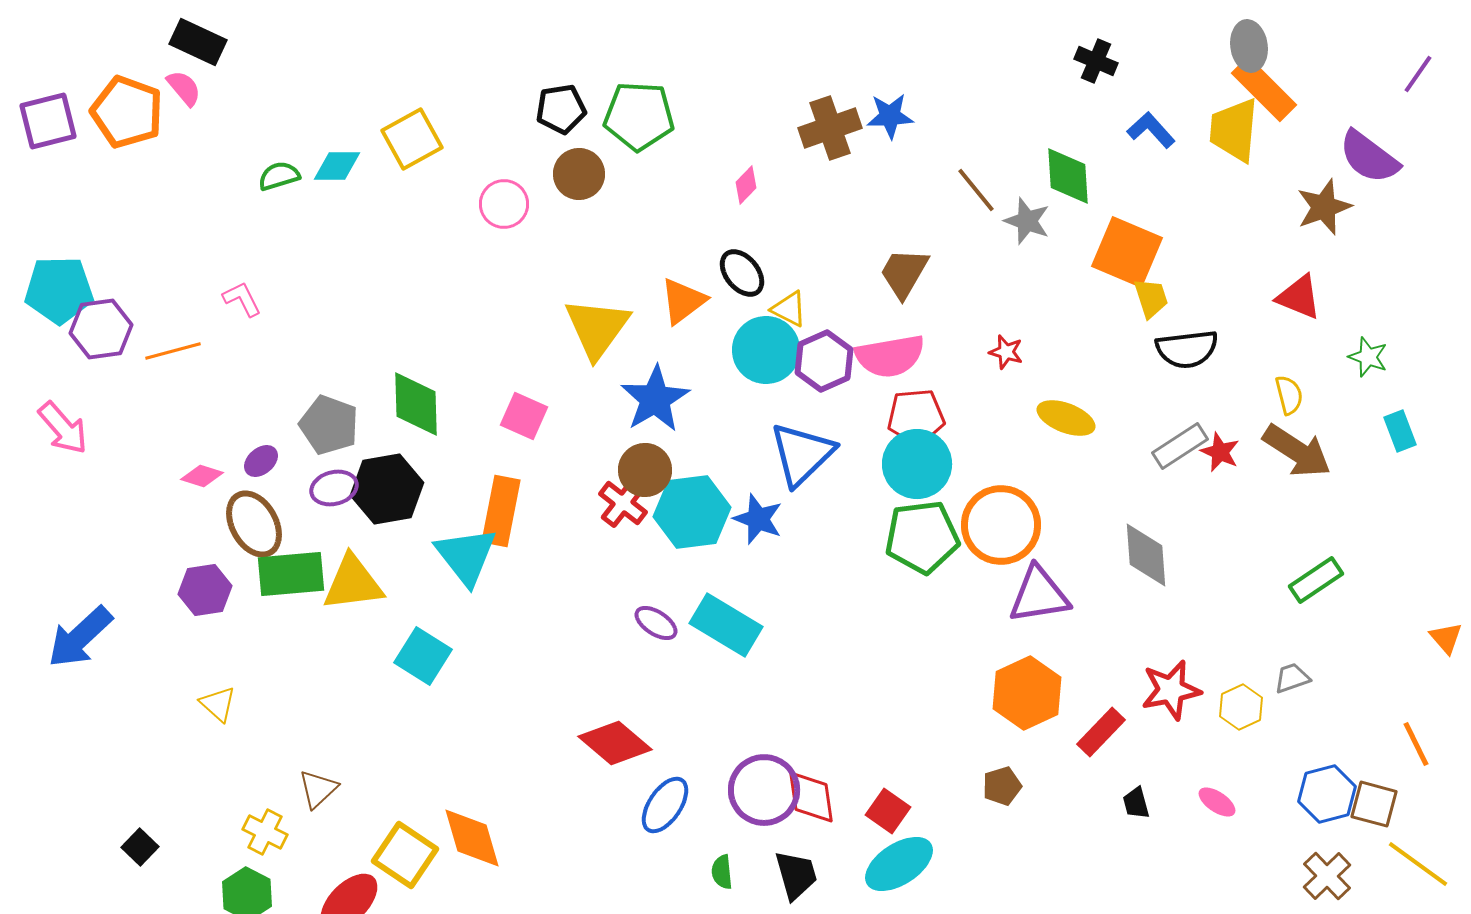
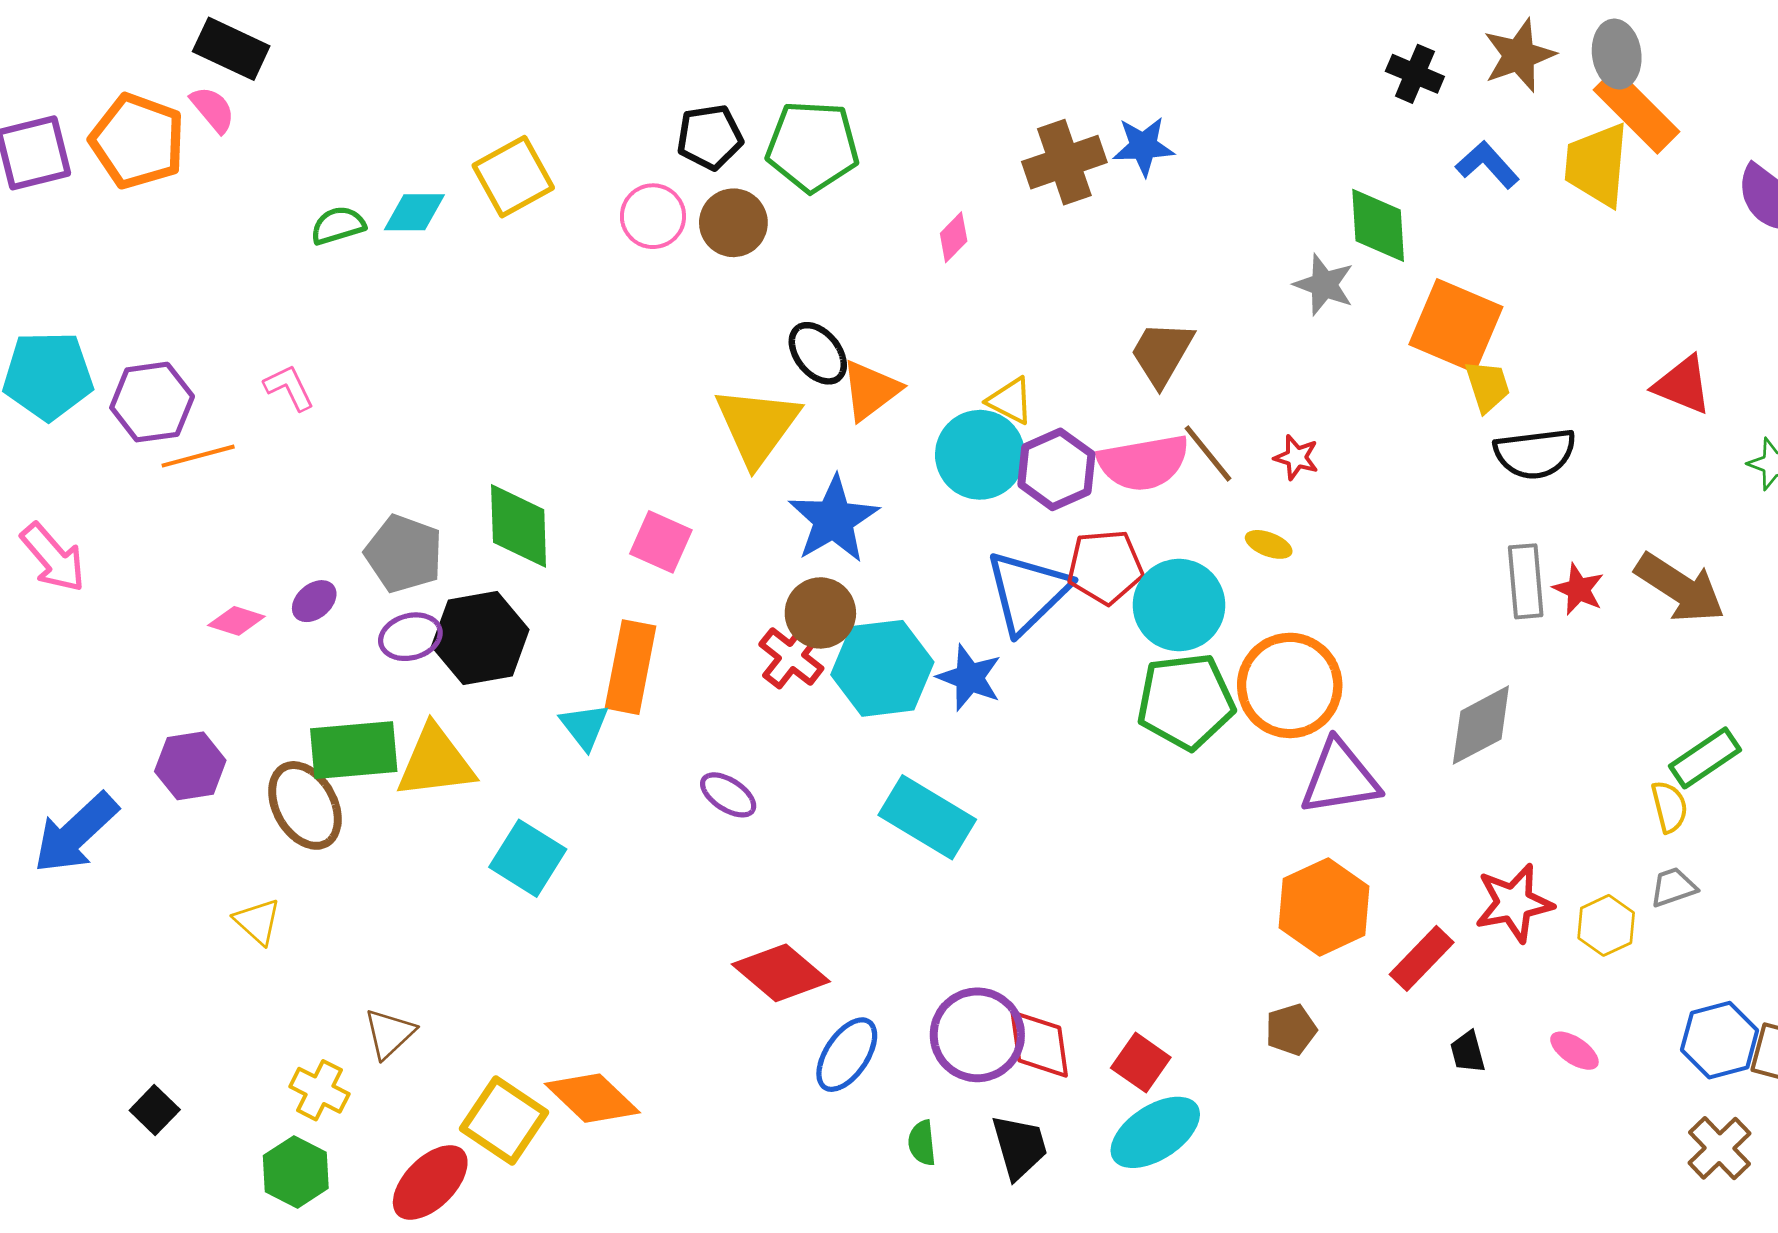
brown line: (976, 190) -> (1208, 453), moved
pink circle: (504, 204) -> (653, 216), moved
brown star: (1324, 207) -> (1519, 55), moved
black ellipse: (742, 273) -> (818, 353), moved
purple hexagon: (101, 329) -> (152, 402), moved
yellow semicircle: (1289, 395) -> (1669, 807), moved
red pentagon: (916, 417) -> (1105, 567), moved
yellow ellipse: (1066, 418) -> (1269, 544), moved, size x0.6
gray rectangle: (1180, 446) -> (1526, 581), turned -62
brown ellipse: (254, 524) -> (305, 805), moved
gray diamond: (1146, 555) -> (1481, 725), turned 66
cyan triangle: (466, 556) -> (584, 726), size x0.6
purple hexagon: (205, 590) -> (190, 766), moved
purple ellipse: (656, 623) -> (728, 795), moved
orange diamond: (472, 838) -> (592, 1098), turned -30

